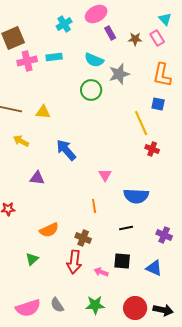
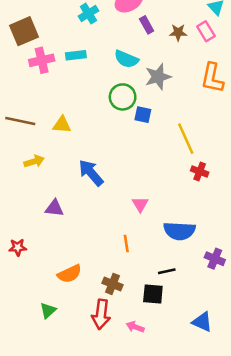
blue square: (158, 104) -> (143, 115), moved
yellow arrow: (21, 141) -> (34, 161), turned 133
purple cross: (164, 235) -> (215, 259), moved
black square: (122, 261) -> (153, 294), moved

